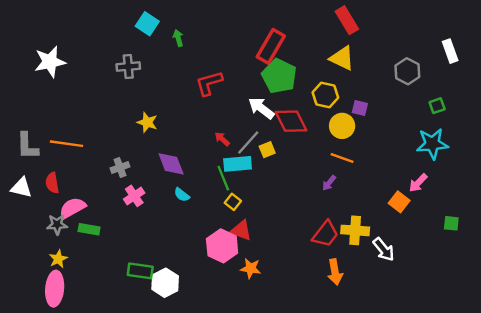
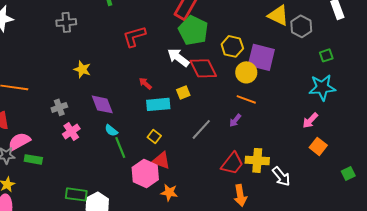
yellow triangle: (342, 58) -> (278, 15), moved
purple square: (360, 108) -> (261, 57), size x2.0
gray line: (248, 143) -> (201, 129), moved
green line: (223, 178) -> (120, 147), moved
orange square: (399, 202) -> (318, 146), moved
green square: (451, 223) -> (348, 173), moved, turned -32

